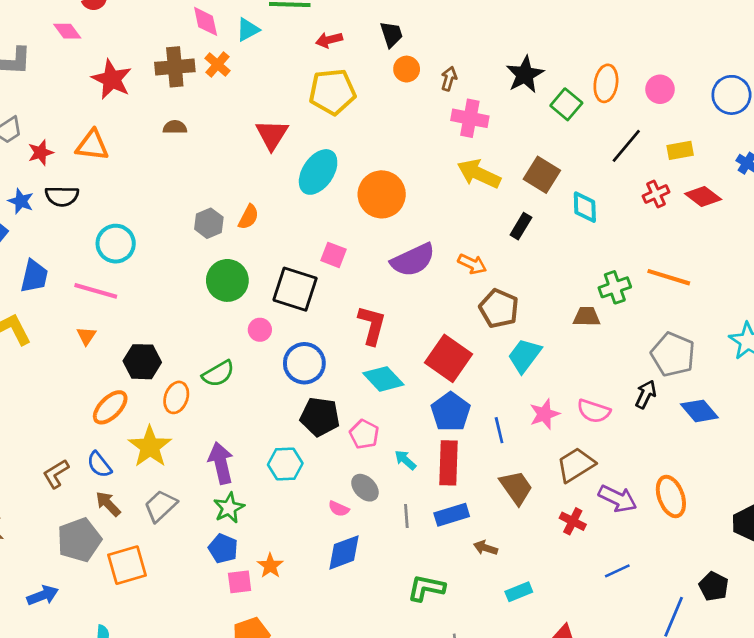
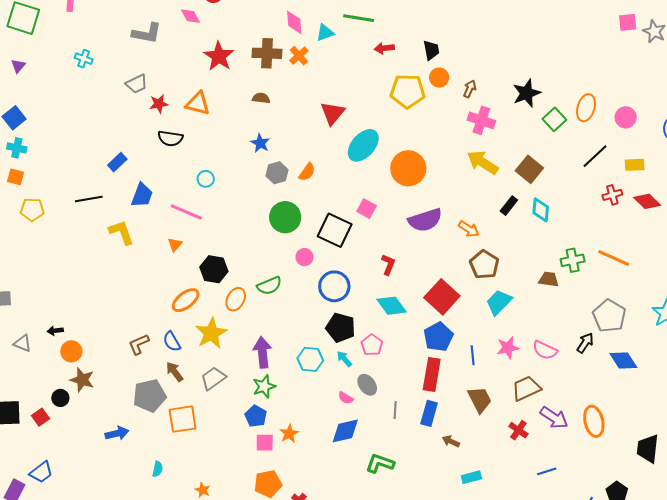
yellow pentagon: (332, 92) -> (408, 91), moved
blue star: (21, 201) -> (260, 143), moved
cyan diamond: (585, 207) -> (541, 210), moved
cyan circle: (116, 244) -> (206, 179), size x0.6
red L-shape: (372, 325) -> (388, 265), size x0.7
cyan arrow: (405, 460) -> (344, 359), moved
blue rectangle: (452, 515) -> (429, 413), turned -65
green L-shape: (426, 588) -> (380, 463), moved

